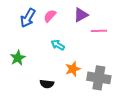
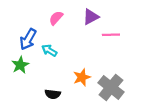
blue arrow: (28, 18) -> (28, 39), moved
cyan arrow: (58, 45) -> (49, 50), moved
gray cross: (99, 78) -> (111, 87), turned 30

